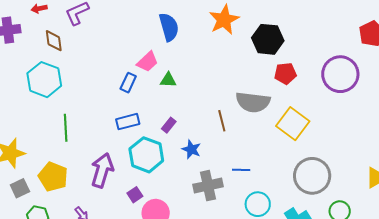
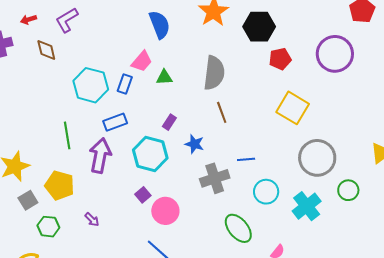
cyan hexagon: (44, 80) -> (91, 85), moved
gray semicircle: (253, 102) -> (214, 73), moved, turned -84
blue rectangle: (128, 122) -> (115, 122), moved
purple arrow: (102, 170) -> (100, 156), moved

